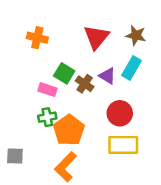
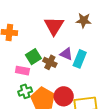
cyan rectangle: (131, 68) -> (80, 59), moved
green square: (64, 73) -> (33, 57), turned 35
red circle: (120, 113) -> (64, 96), moved

